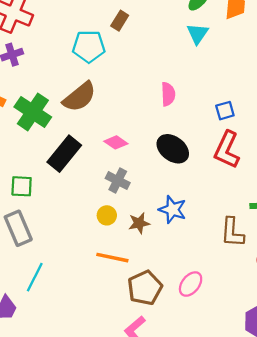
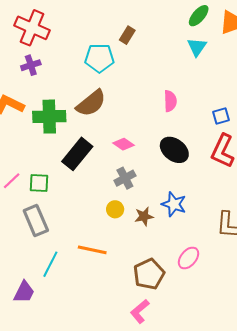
green cross: (33, 112) -> (49, 117), turned -36
gray cross: (118, 181) -> (125, 178), turned 35
orange line: (112, 258) -> (92, 250), moved
pink ellipse: (191, 284) -> (188, 258), moved

